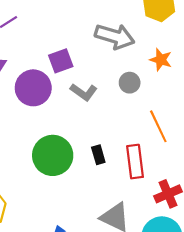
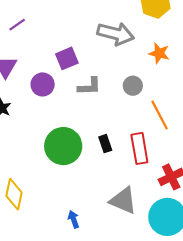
gray circle: (130, 83) -> (133, 86), moved
purple circle: (33, 88) -> (43, 84), size x0.7
gray L-shape: (84, 92) -> (89, 86), turned -35

